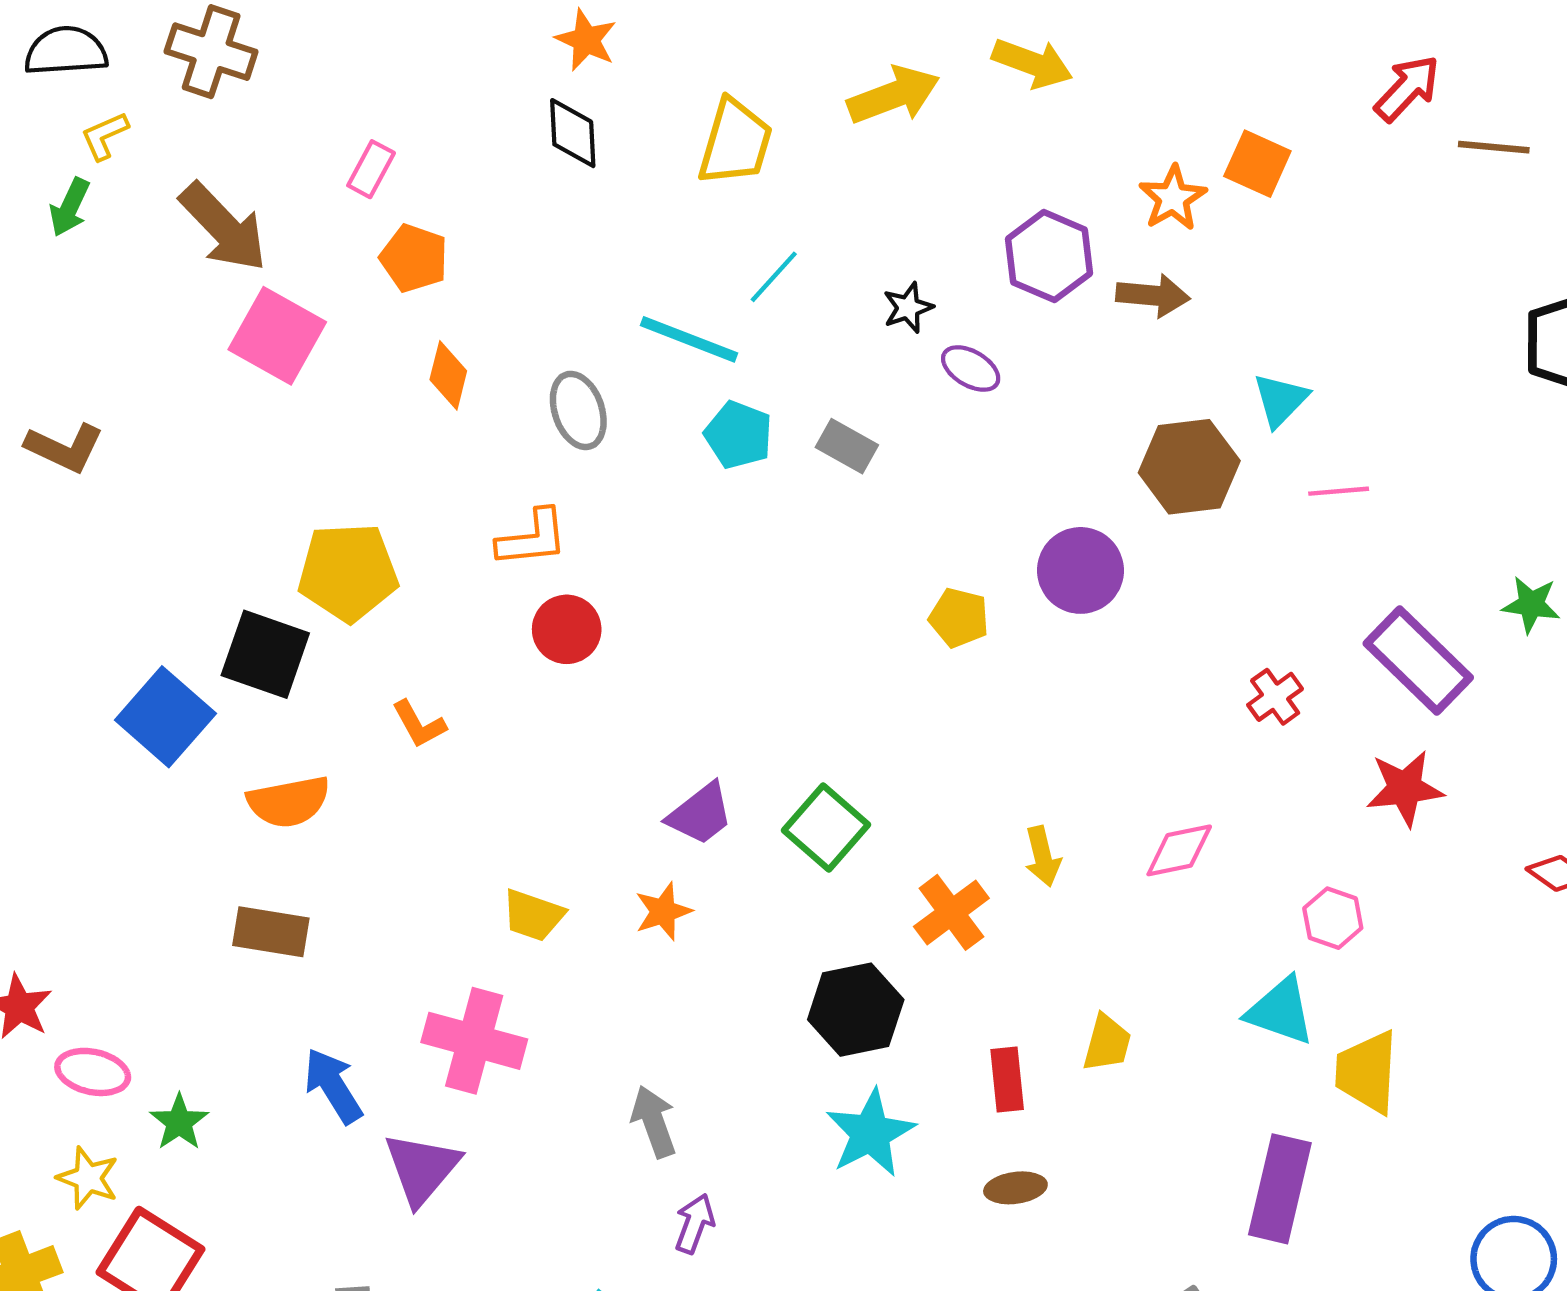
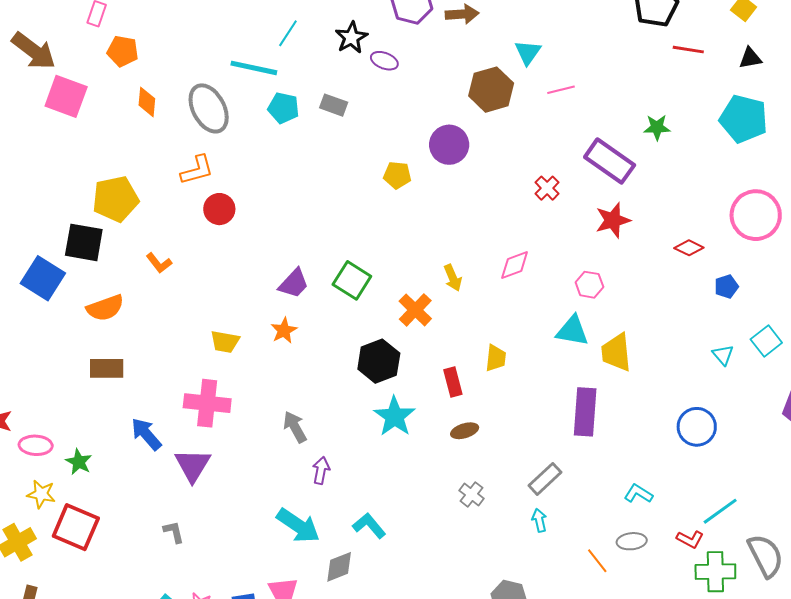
black star: (908, 308) -> (351, 38), size x1.4
gray ellipse: (578, 410) -> (209, 108), size x1.4

